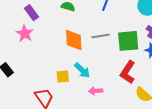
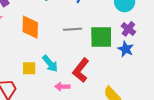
orange diamond: (74, 40) -> (30, 27), moved
red L-shape: (128, 72) -> (81, 70), moved

